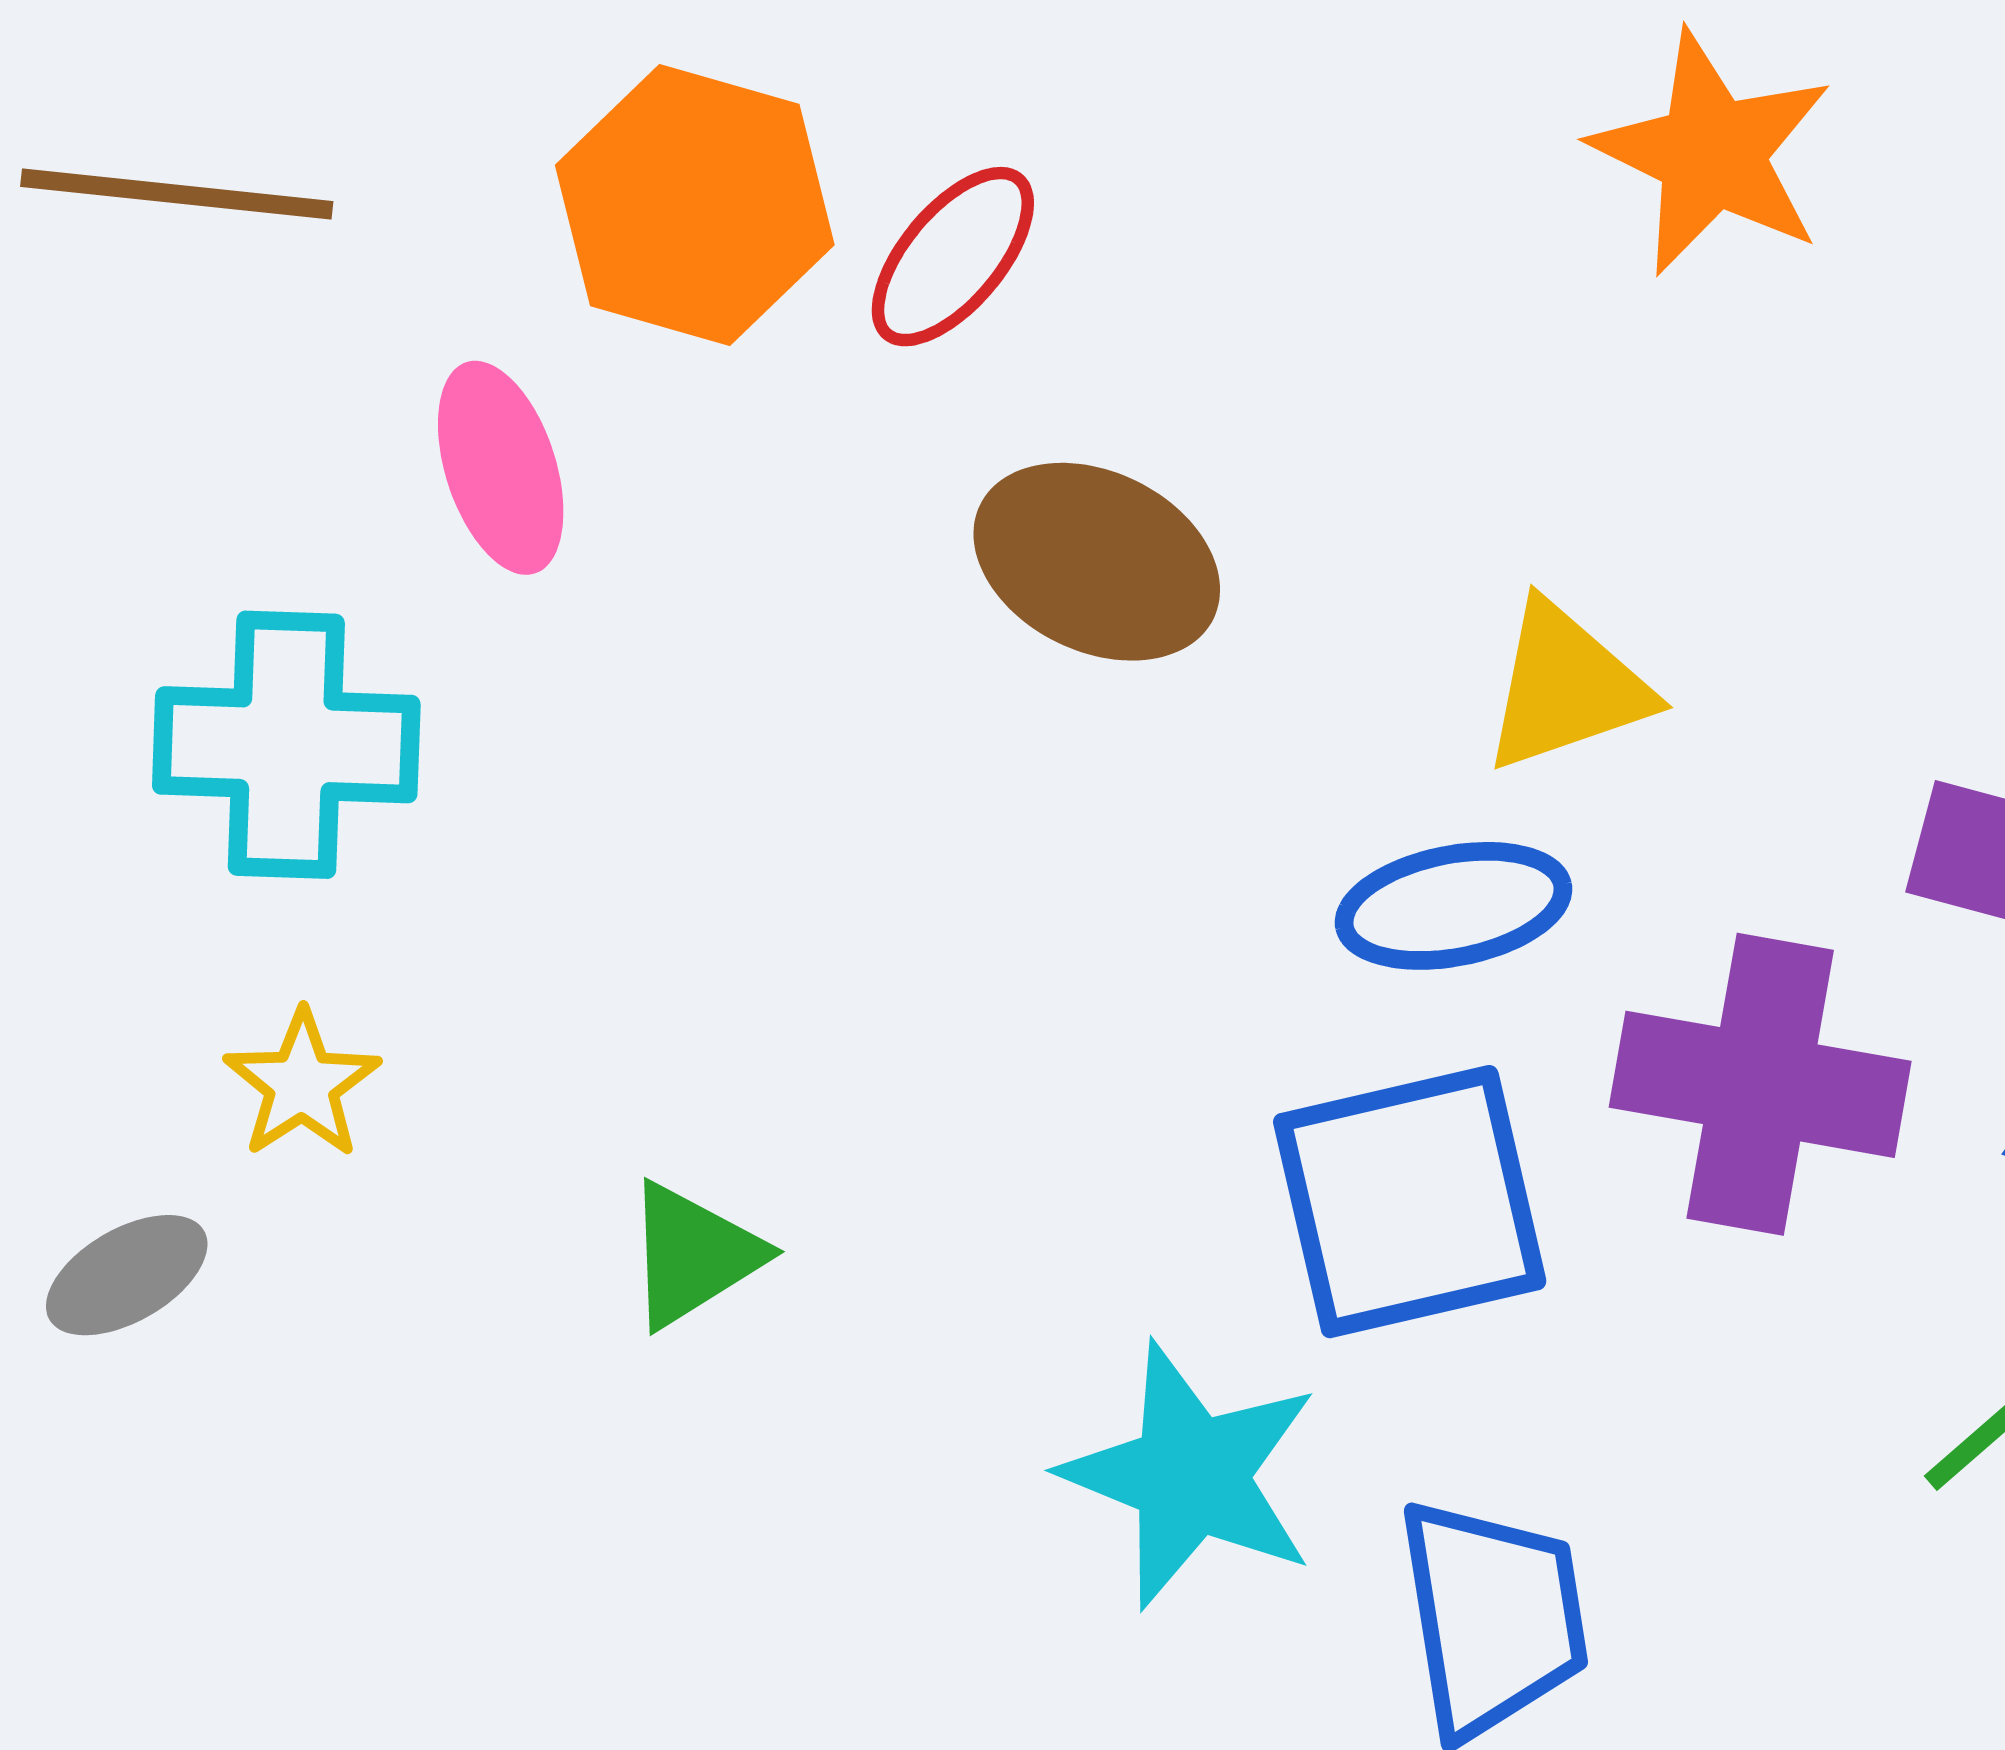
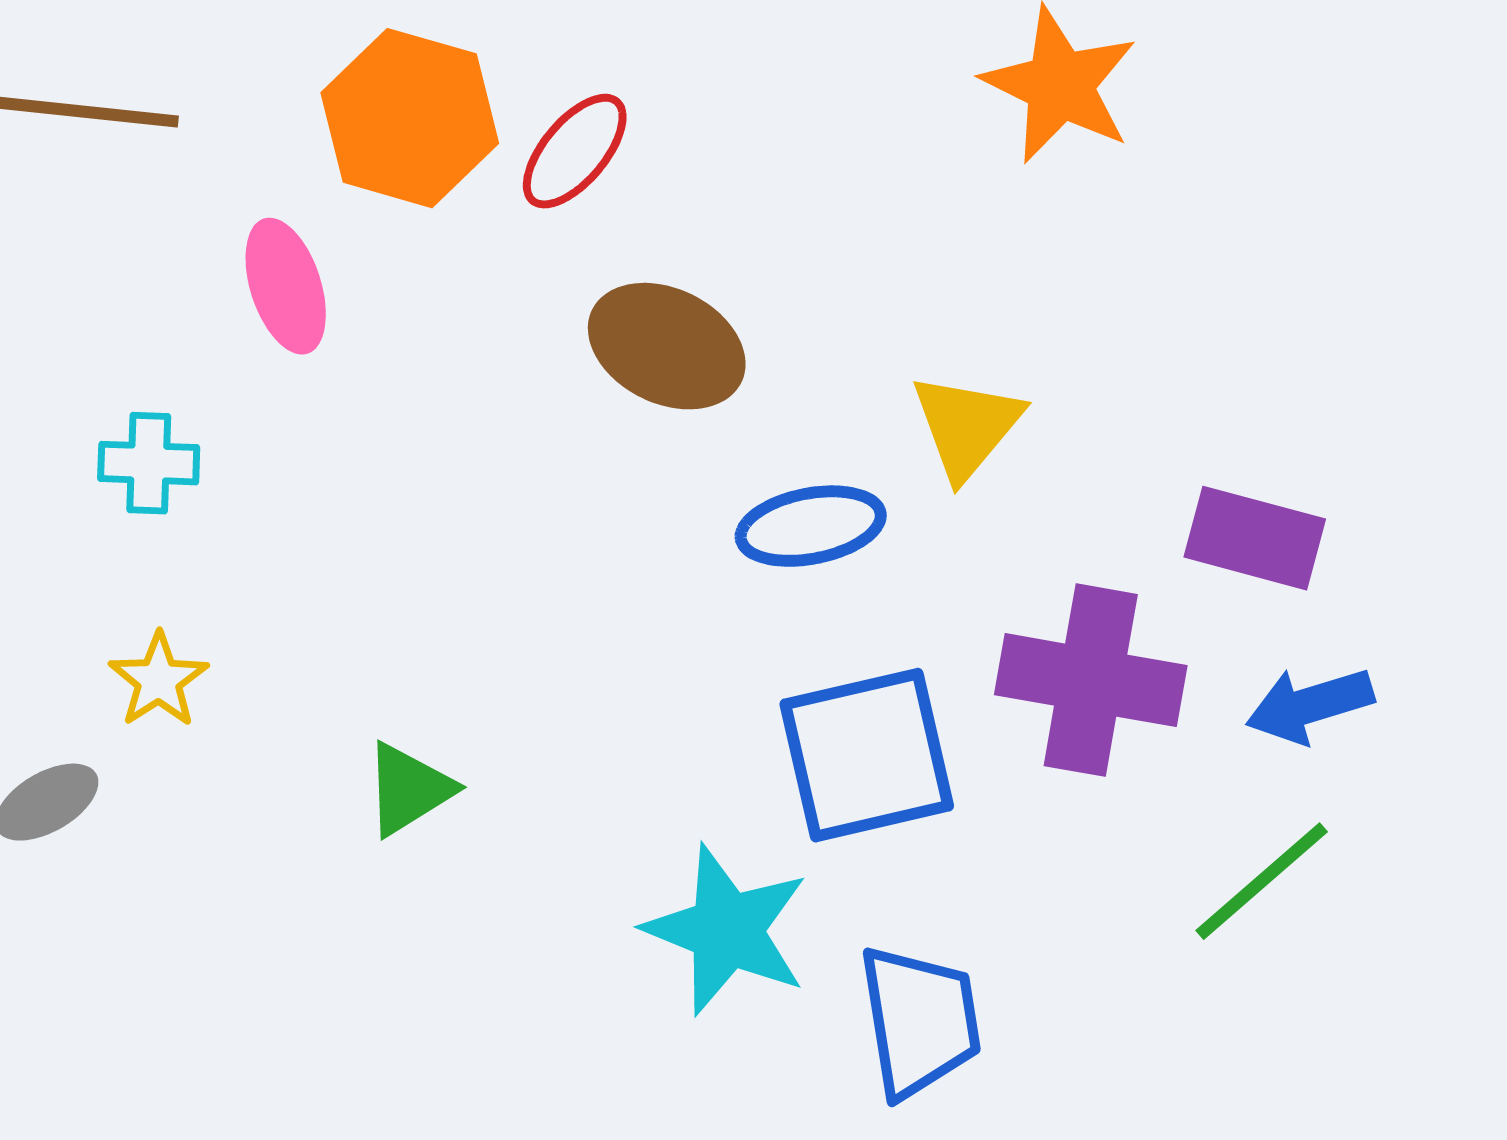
yellow triangle: (1566, 687) -> (967, 426), turned -31
cyan cross: (286, 745) -> (149, 463), size x0.6
blue ellipse: (1454, 906) -> (811, 526), moved

